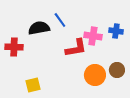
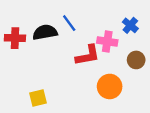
blue cross: (116, 31) -> (130, 25), moved, turned 32
red cross: (14, 47) -> (15, 38), moved
brown circle: (117, 70) -> (136, 60), moved

